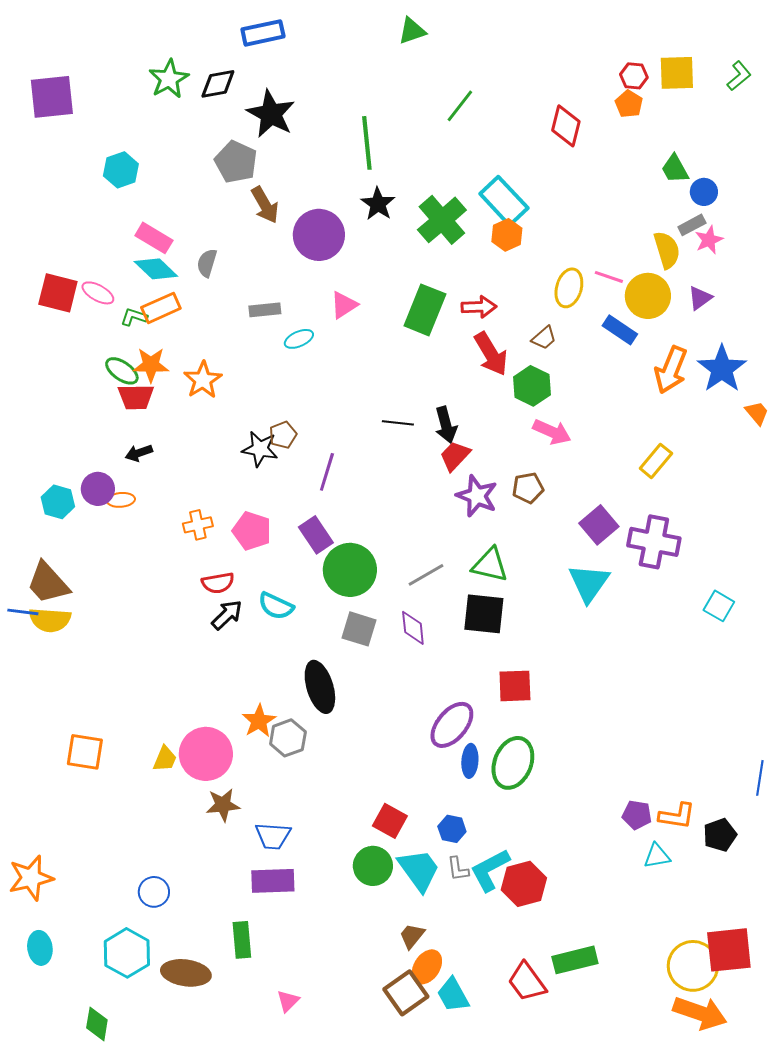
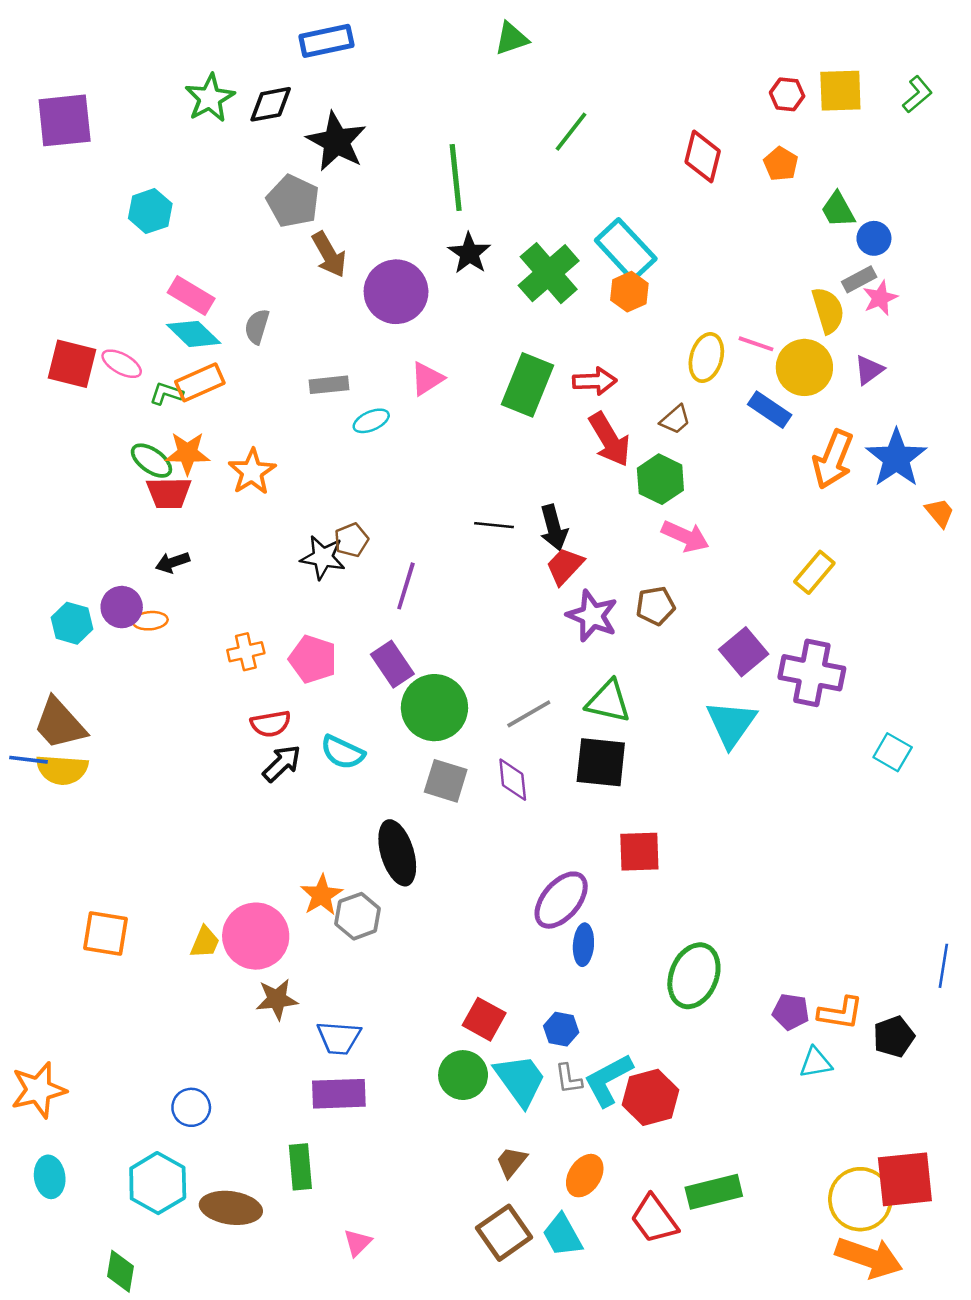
orange pentagon: (629, 104) -> (781, 164), moved
green ellipse: (513, 763) -> (694, 976), moved
orange ellipse: (427, 967) -> (585, 1176), moved

